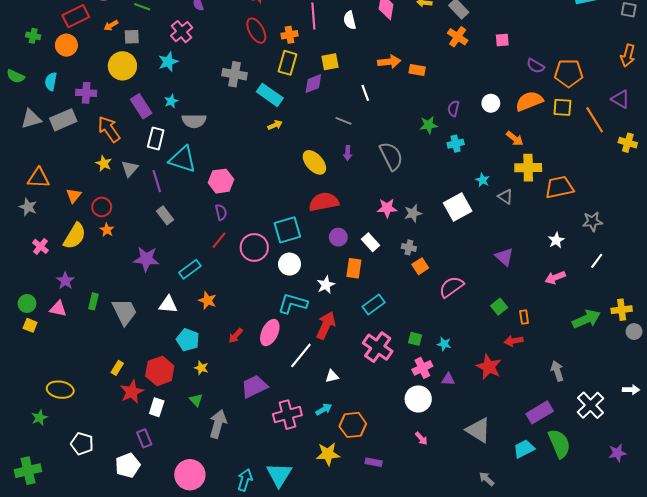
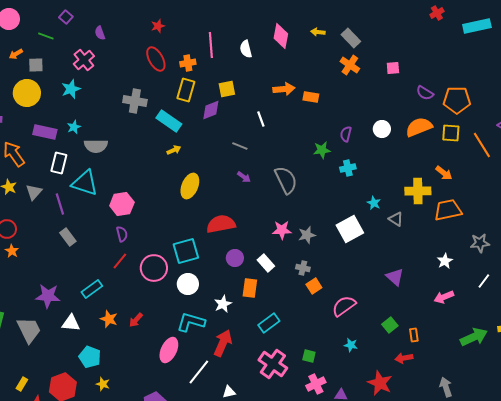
purple rectangle: (141, 106) -> (45, 132), turned -45
orange arrow: (515, 139) -> (444, 173), moved
purple arrow: (348, 153) -> (244, 177), turned -56
yellow ellipse: (314, 162) -> (190, 186), moved, turned 65
purple star: (146, 259) -> (48, 296), moved
red arrow: (236, 336) -> (136, 320), moved
cyan star: (444, 344) -> (351, 345), moved

